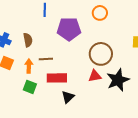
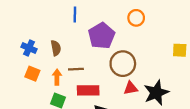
purple pentagon: (69, 29) -> (102, 36), turned -30
brown circle: (101, 54) -> (123, 64), moved

